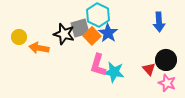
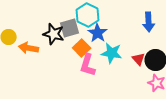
orange square: (92, 36) -> (82, 48), moved
red triangle: (149, 69) -> (139, 59), moved
cyan star: (114, 72) -> (112, 53), moved

